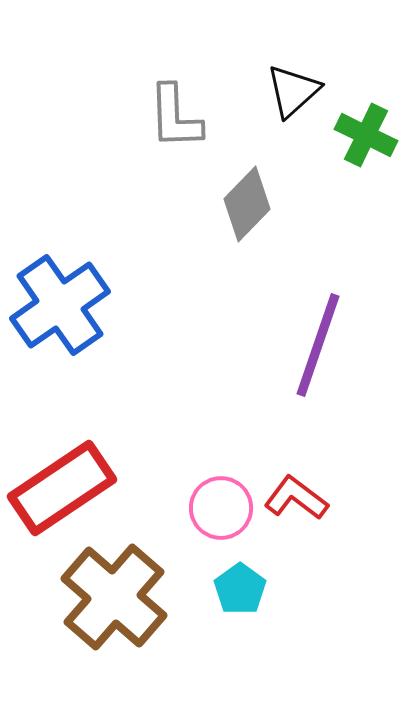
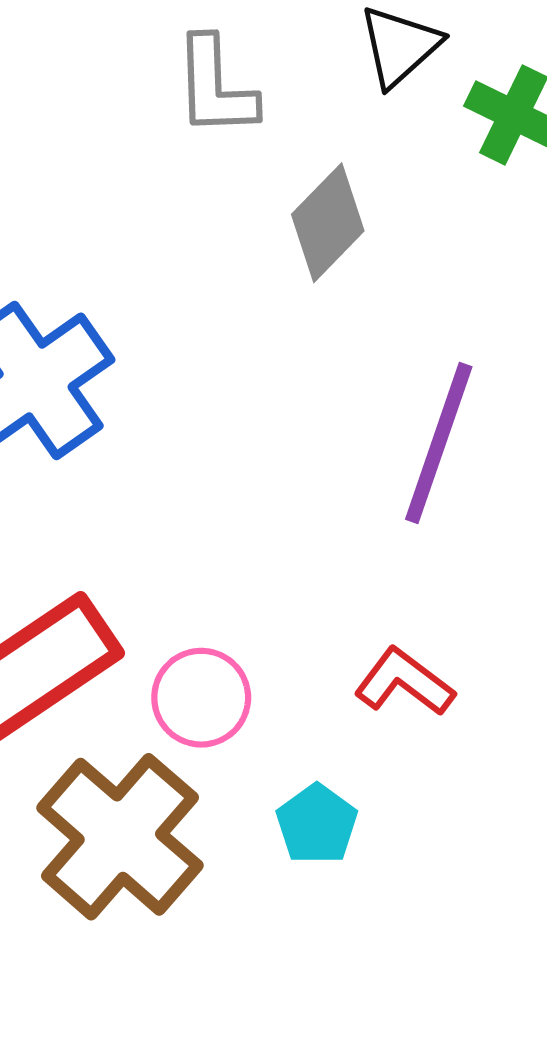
pink circle: (221, 508) -> (201, 698), moved

